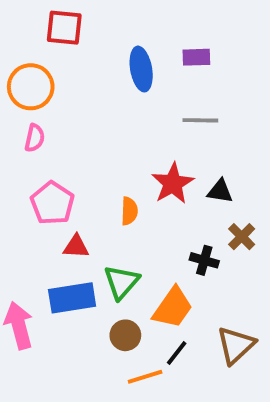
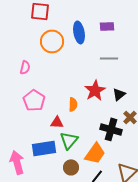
orange circle: (31, 87) -> (52, 41), moved
black triangle: (220, 191) -> (119, 94), turned -48
red triangle: (76, 247) -> (57, 122), moved
black cross: (204, 260) -> (111, 129), size x1.5

